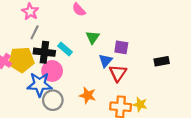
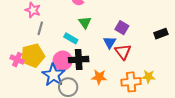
green triangle: (93, 37) -> (85, 22), moved
purple square: (121, 47) -> (122, 28), turned 32
black cross: (44, 52) -> (79, 60), moved
blue star: (40, 84) -> (53, 75), turned -30

